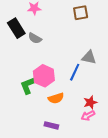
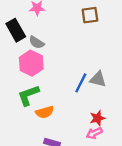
gray triangle: (89, 57) -> (98, 79), moved
pink hexagon: (44, 76) -> (31, 63), moved
orange semicircle: (56, 98) -> (45, 112), moved

